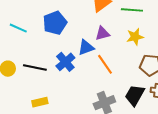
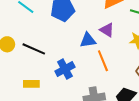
purple triangle: (102, 33) -> (107, 30), turned 35
blue cross: (65, 62) -> (65, 69), moved

